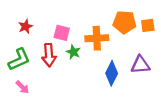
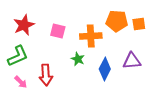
red star: (26, 26) -> (24, 25), size x1.5
green star: (73, 52) -> (78, 59), moved
red arrow: (49, 55) -> (46, 75), moved

